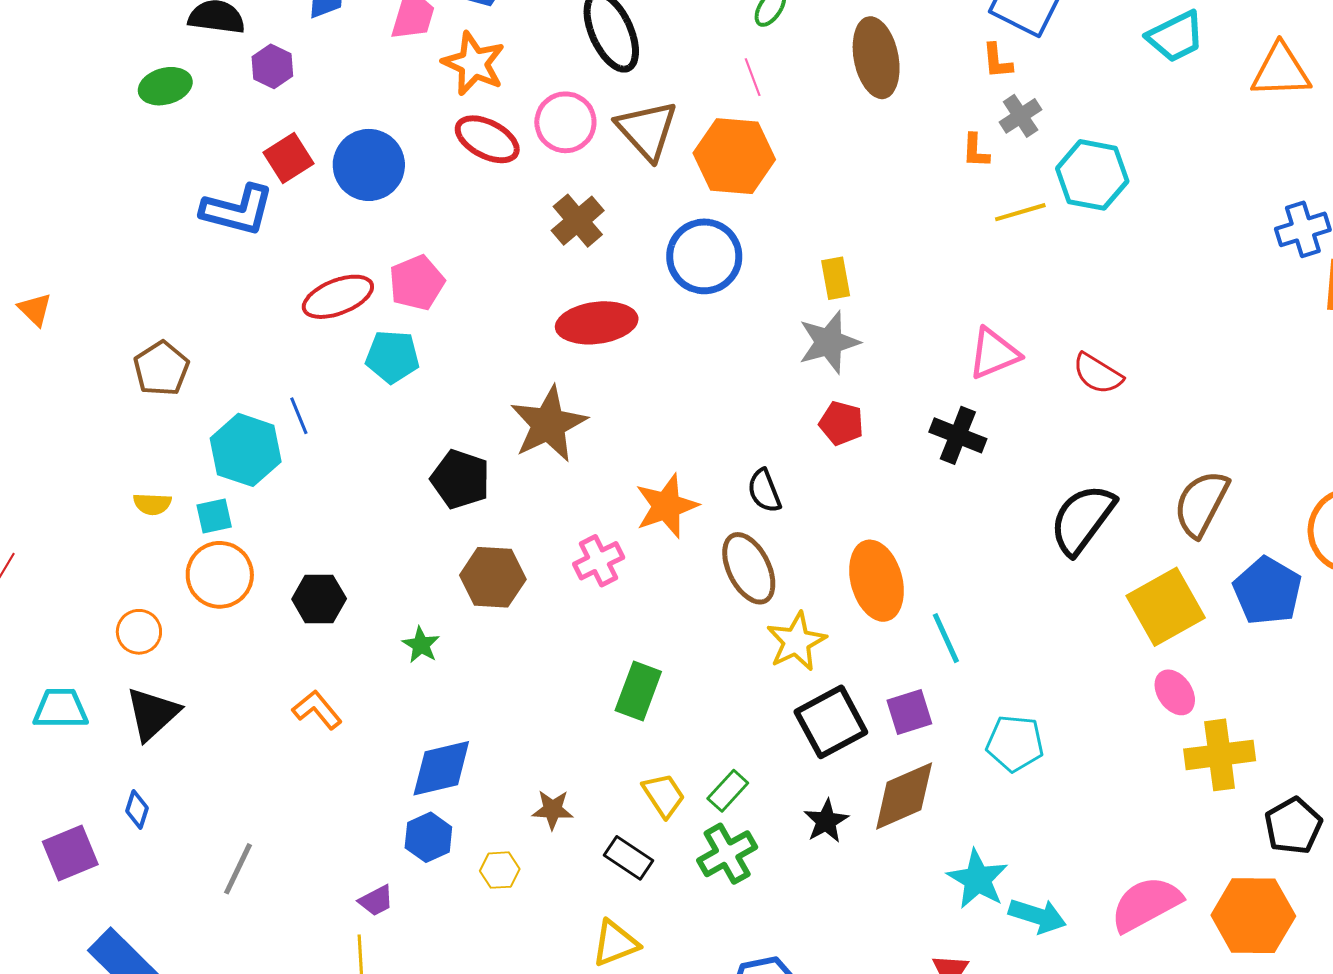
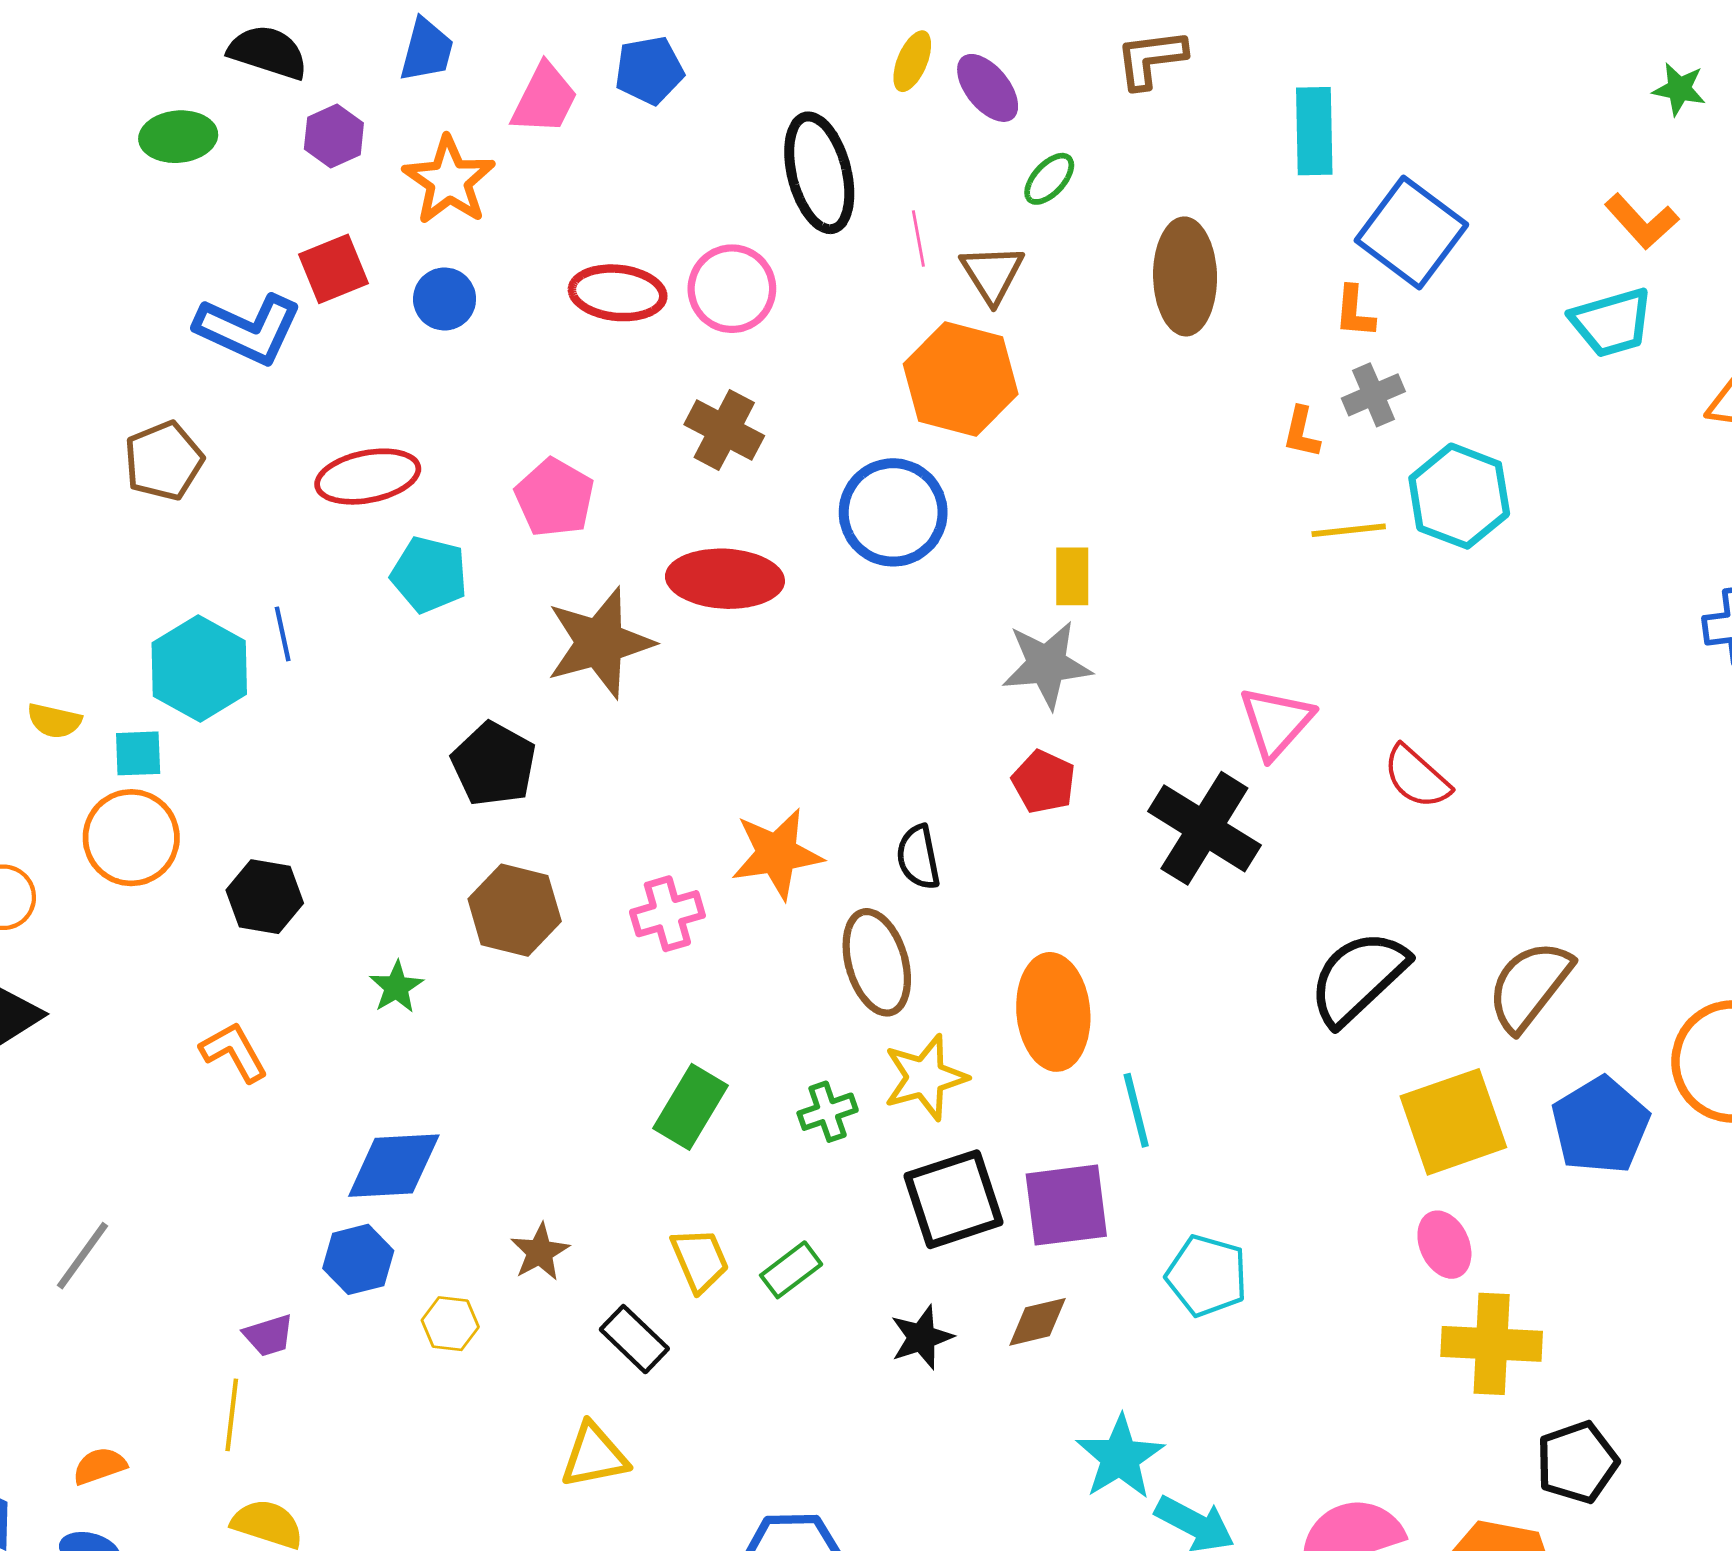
orange star: (474, 63) -> (449, 180), moved
pink line: (753, 77) -> (918, 238), moved
brown triangle: (647, 130) -> (992, 274), moved, size x0.7
red ellipse: (487, 139) -> (618, 293), turned -32
blue circle: (369, 165) -> (445, 299), size x0.6
brown cross: (578, 221) -> (724, 430), turned -32
pink pentagon: (417, 283) -> (555, 498), moved, turned -30
pink triangle: (994, 353) -> (1276, 722), turned -36
brown pentagon: (161, 369) -> (164, 461), moved
brown star: (549, 424) -> (600, 643), moved
black cross: (958, 435) -> (1204, 828), size x1.4
purple square: (909, 712) -> (1066, 1205), size x1.4
brown diamond: (904, 796) -> (1038, 1322), size x0.6
brown star: (553, 810) -> (540, 1252), turned 30
green cross: (727, 854) -> (828, 1112), moved, size x0.7

